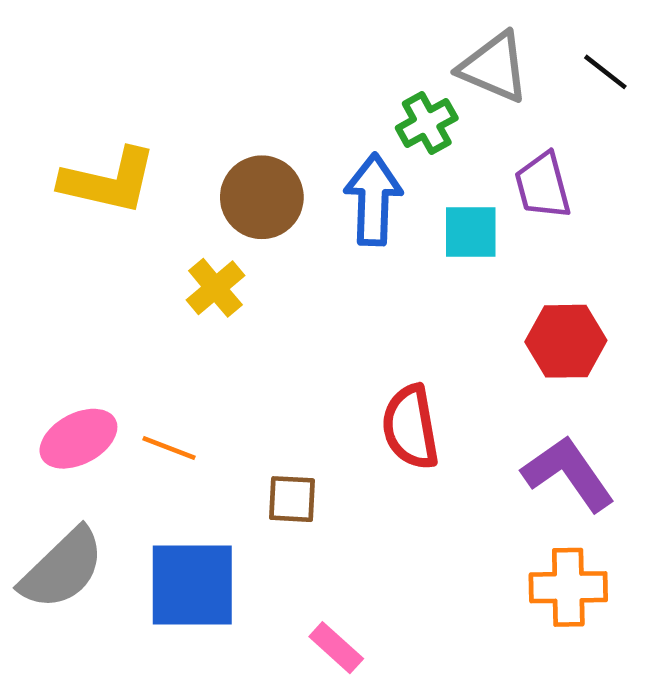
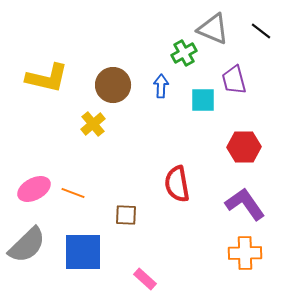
blue arrow: (373, 200) -> (161, 86), size x0.6

